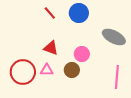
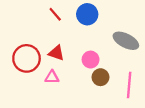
brown circle: (72, 70) -> (100, 77), moved
red circle: (23, 72) -> (27, 58), moved

